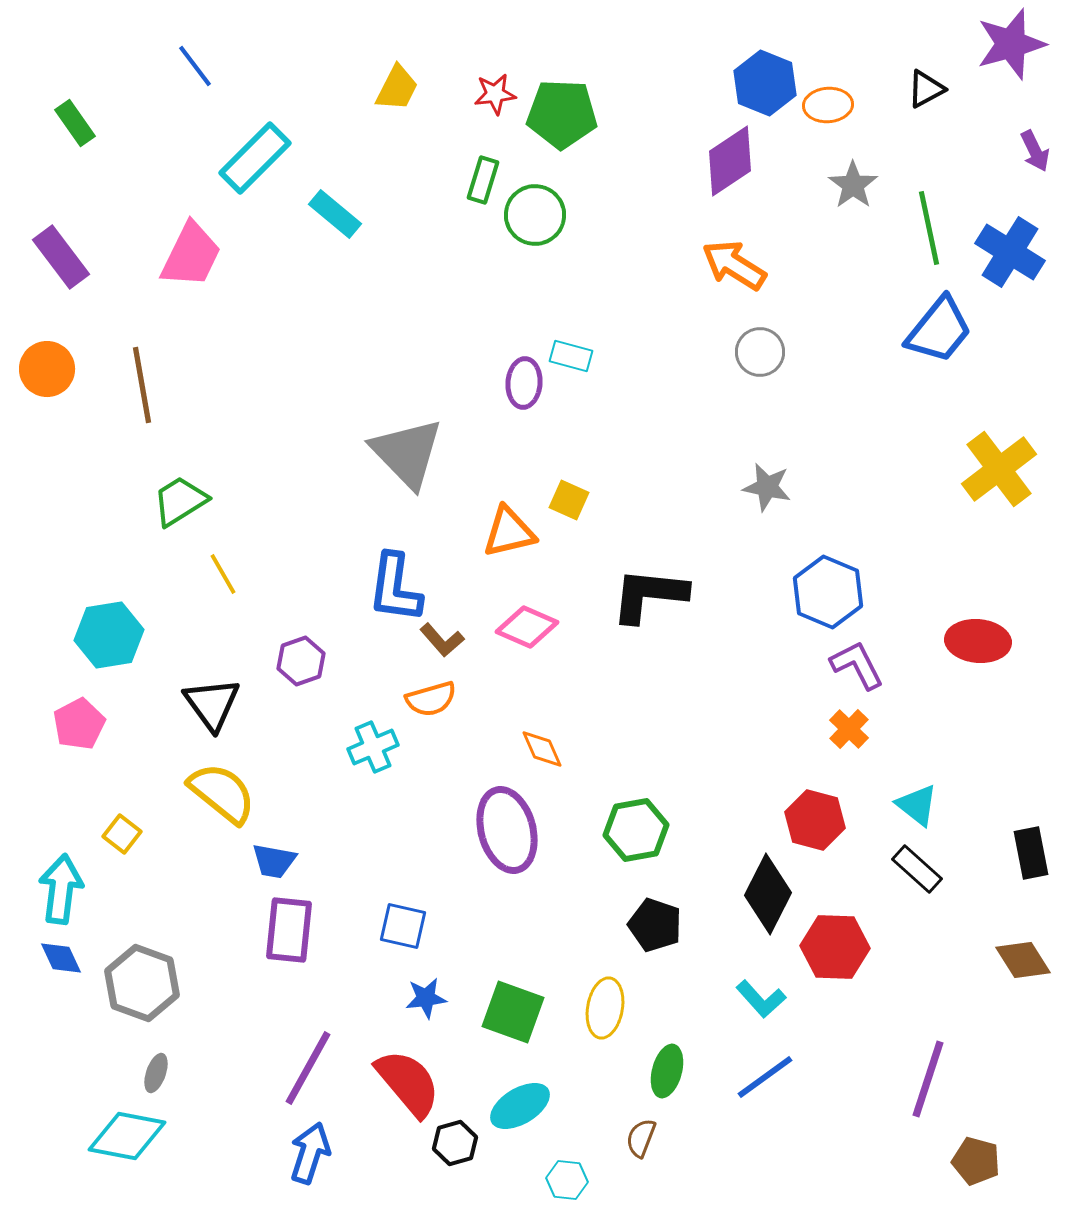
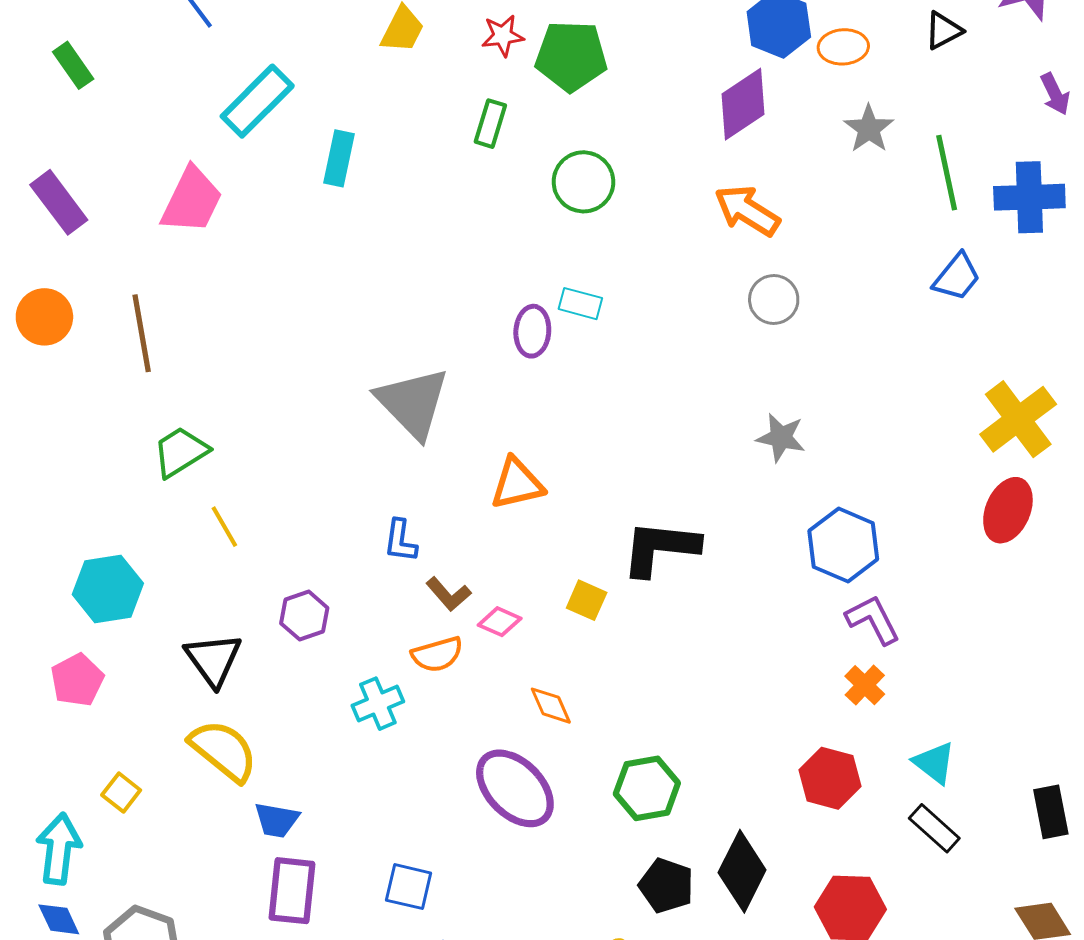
cyan rectangle: (335, 214) -> (339, 158), turned 62
green circle: (535, 215) -> (583, 182), moved
blue cross: (1010, 252) -> (1029, 197), turned -34
blue trapezoid: (939, 330) -> (957, 277), size x0.7
yellow square: (569, 500) -> (587, 600), moved
blue L-shape: (395, 588) -> (400, 541), size x0.6
pink diamond: (527, 627) -> (500, 622), moved, size x0.7
red ellipse: (978, 641) -> (1008, 510), moved, turned -72
purple ellipse: (507, 830) -> (515, 788), turned -30
black diamond: (768, 894) -> (742, 871), moved

